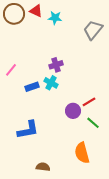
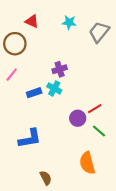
red triangle: (36, 11) -> (32, 21), moved
brown circle: (14, 14) -> (15, 44), moved
cyan star: (55, 18) -> (69, 22), moved
brown semicircle: (43, 167) -> (46, 178), turned 56

